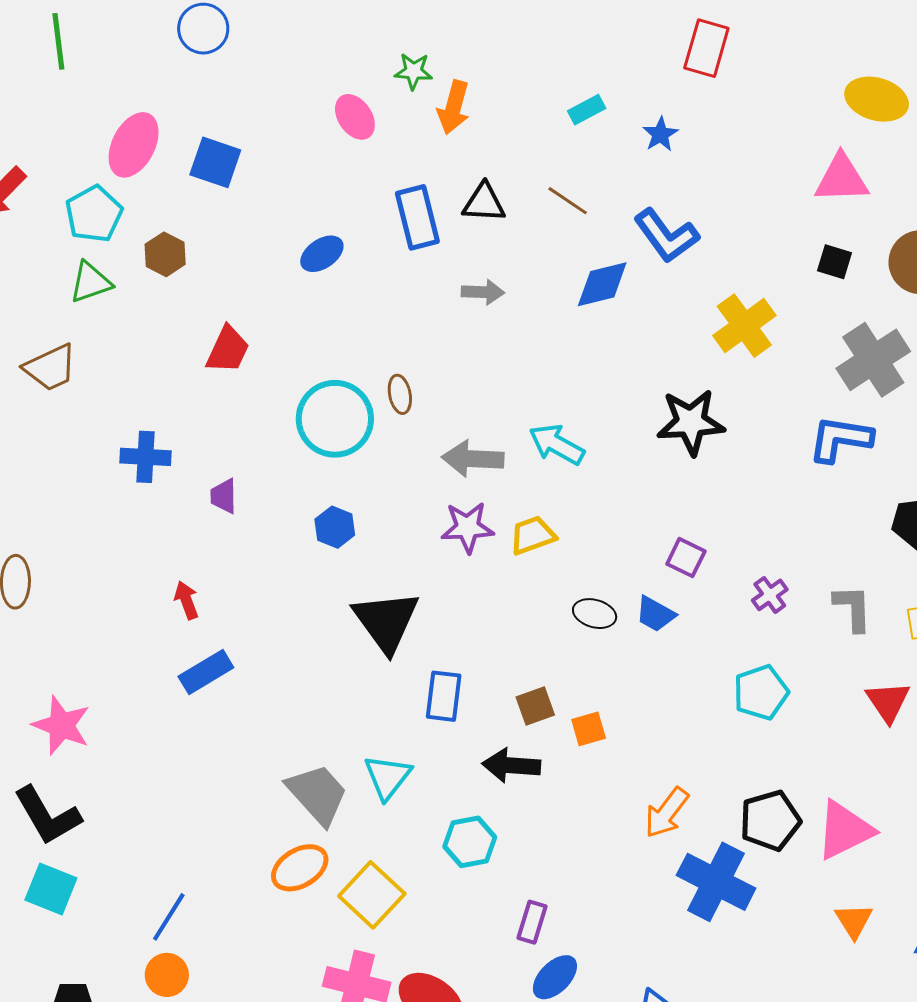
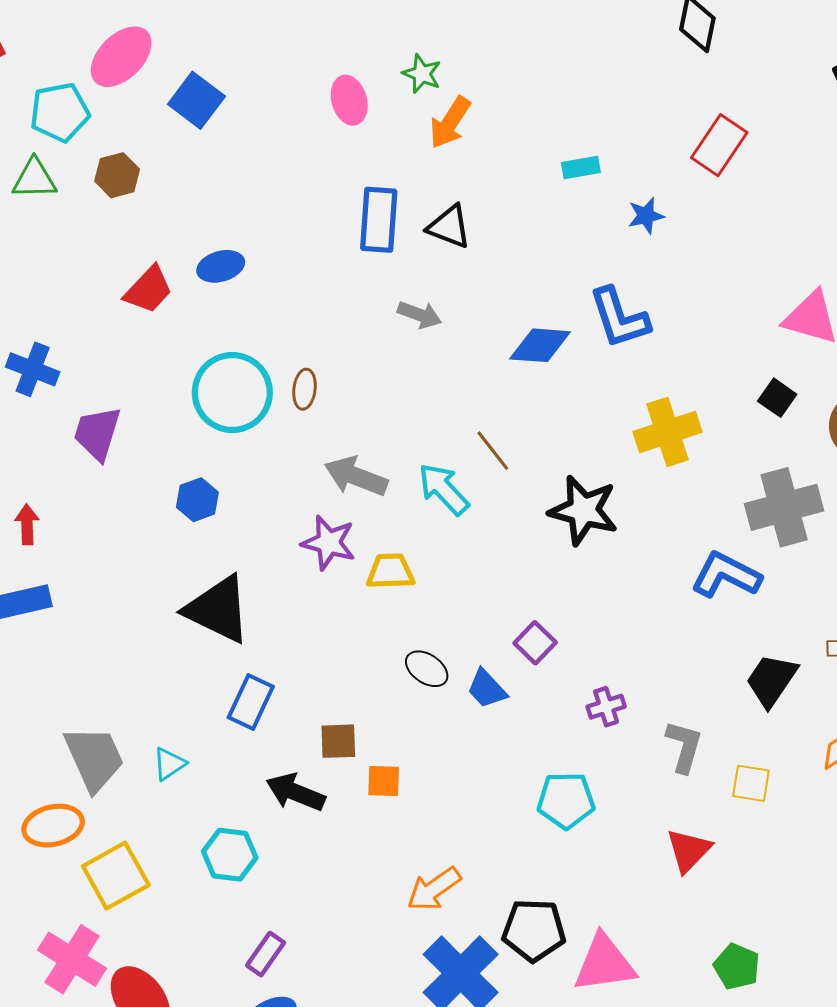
brown line: (568, 201) -> (493, 451), moved
blue ellipse: (322, 254) -> (221, 266), moved
purple trapezoid: (224, 496) -> (97, 433), size x1.5
black triangle: (386, 621) -> (218, 609), turned -46
cyan triangle: (388, 777) -> (169, 764), size x0.7

